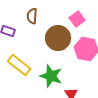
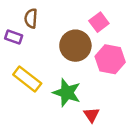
brown semicircle: (32, 16) -> (31, 18), moved

